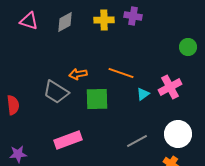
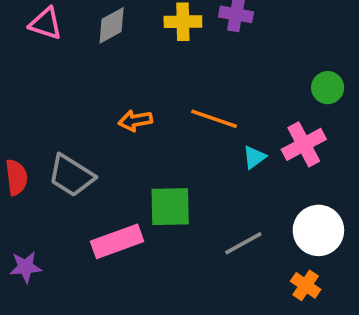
green circle: (188, 47) -> (328, 88), moved
gray trapezoid: (56, 92) -> (71, 175), moved
green square: (97, 99) -> (170, 207), moved

